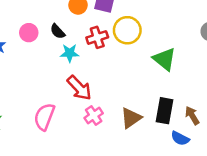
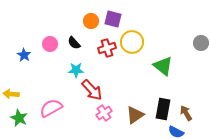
cyan star: (70, 53) -> (76, 70), moved
pink semicircle: (44, 117) -> (51, 108), moved, turned 40

